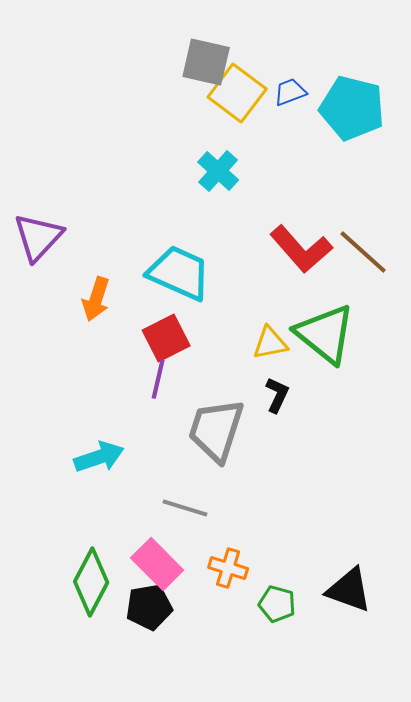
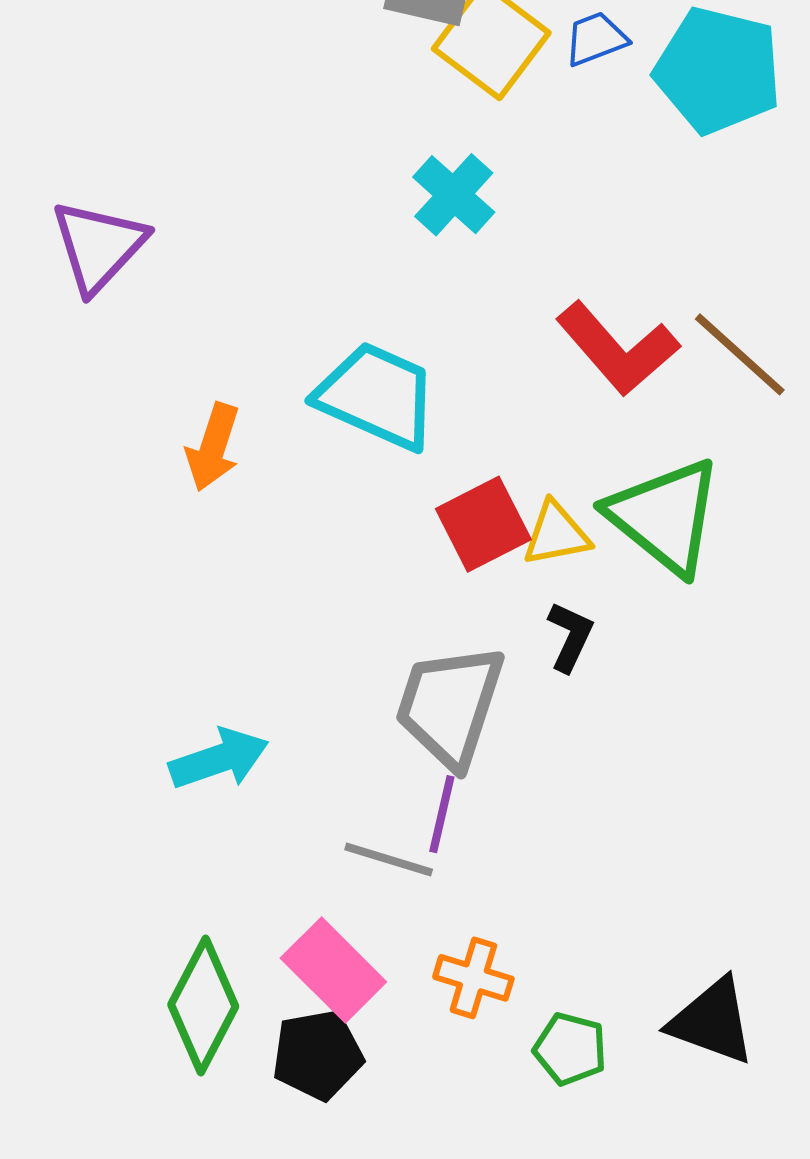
purple triangle: (38, 237) -> (99, 246), moved
red square: (166, 338) -> (483, 524), moved
purple line: (158, 379) -> (442, 814), moved

